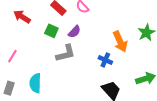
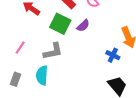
green square: (51, 31) -> (60, 24), size x1.5
gray L-shape: (66, 53) -> (53, 51), moved

